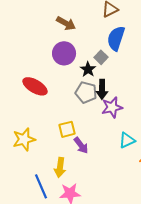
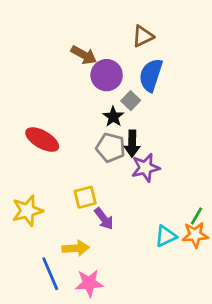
purple circle: (64, 53) -> (107, 75), moved
cyan triangle: (127, 140) -> (166, 236), moved
yellow arrow: (60, 167) -> (76, 248), turned -102

